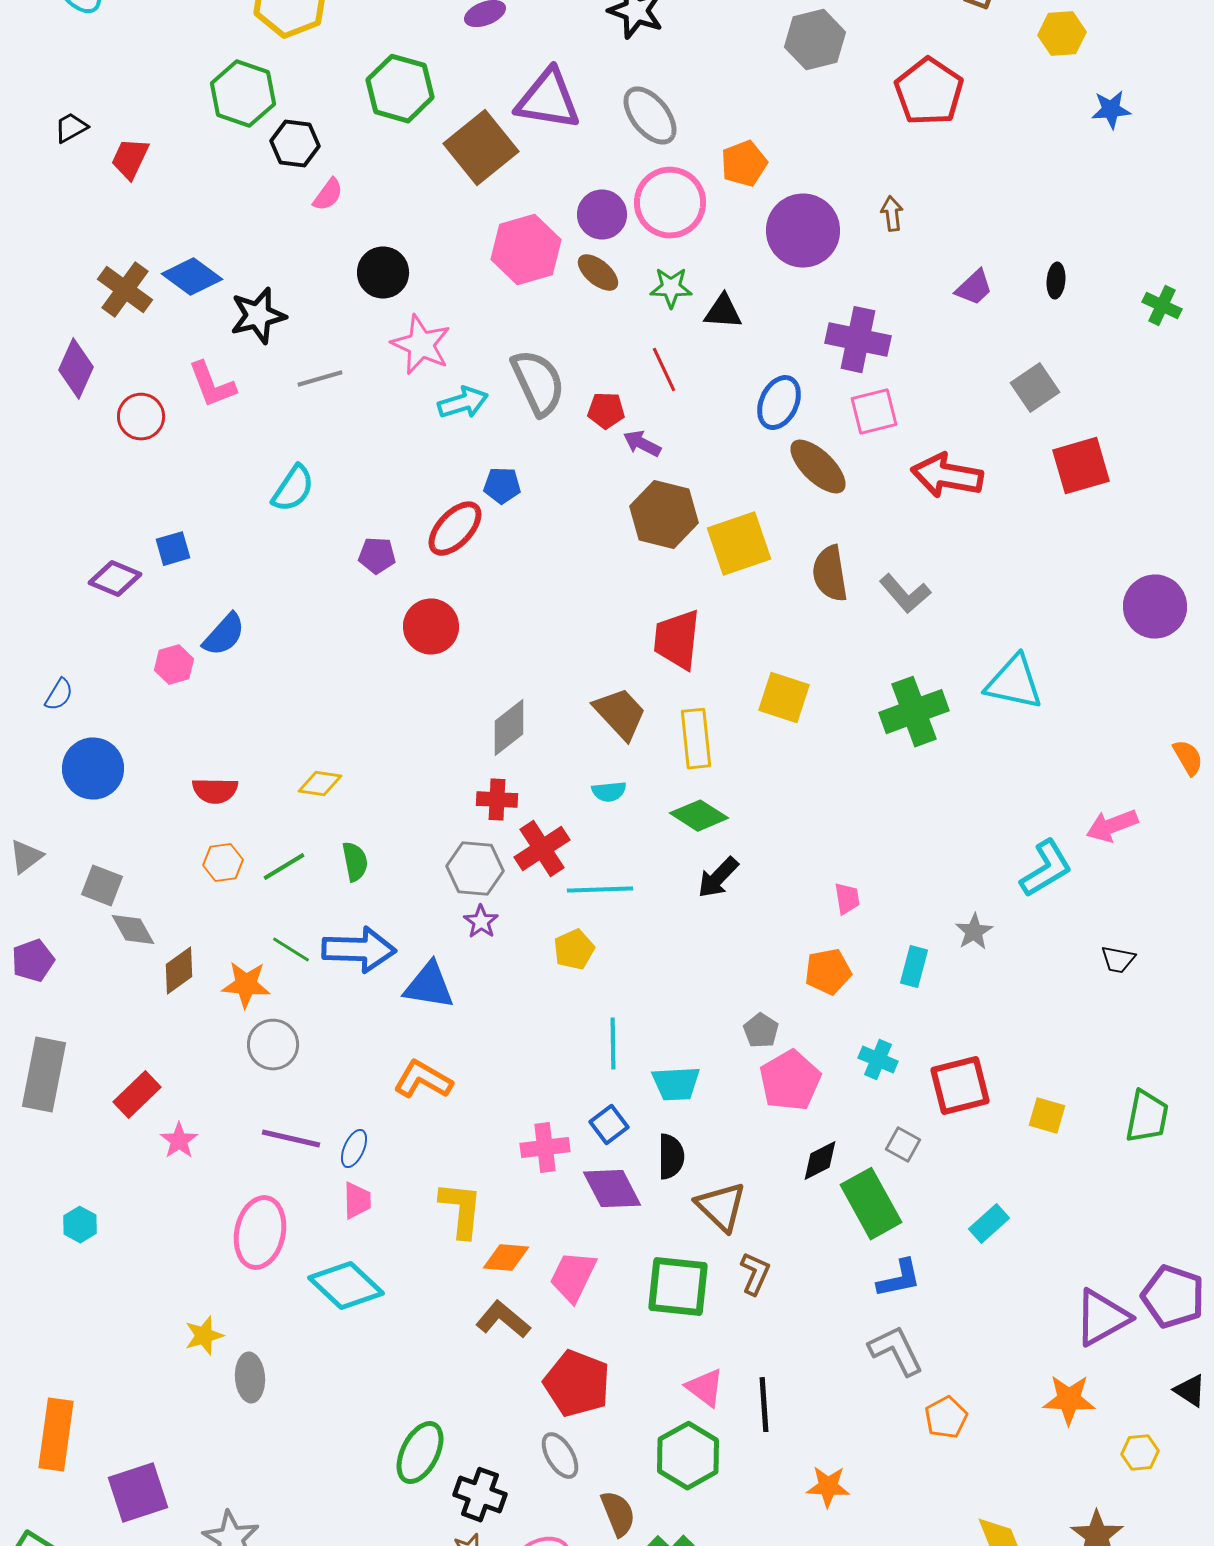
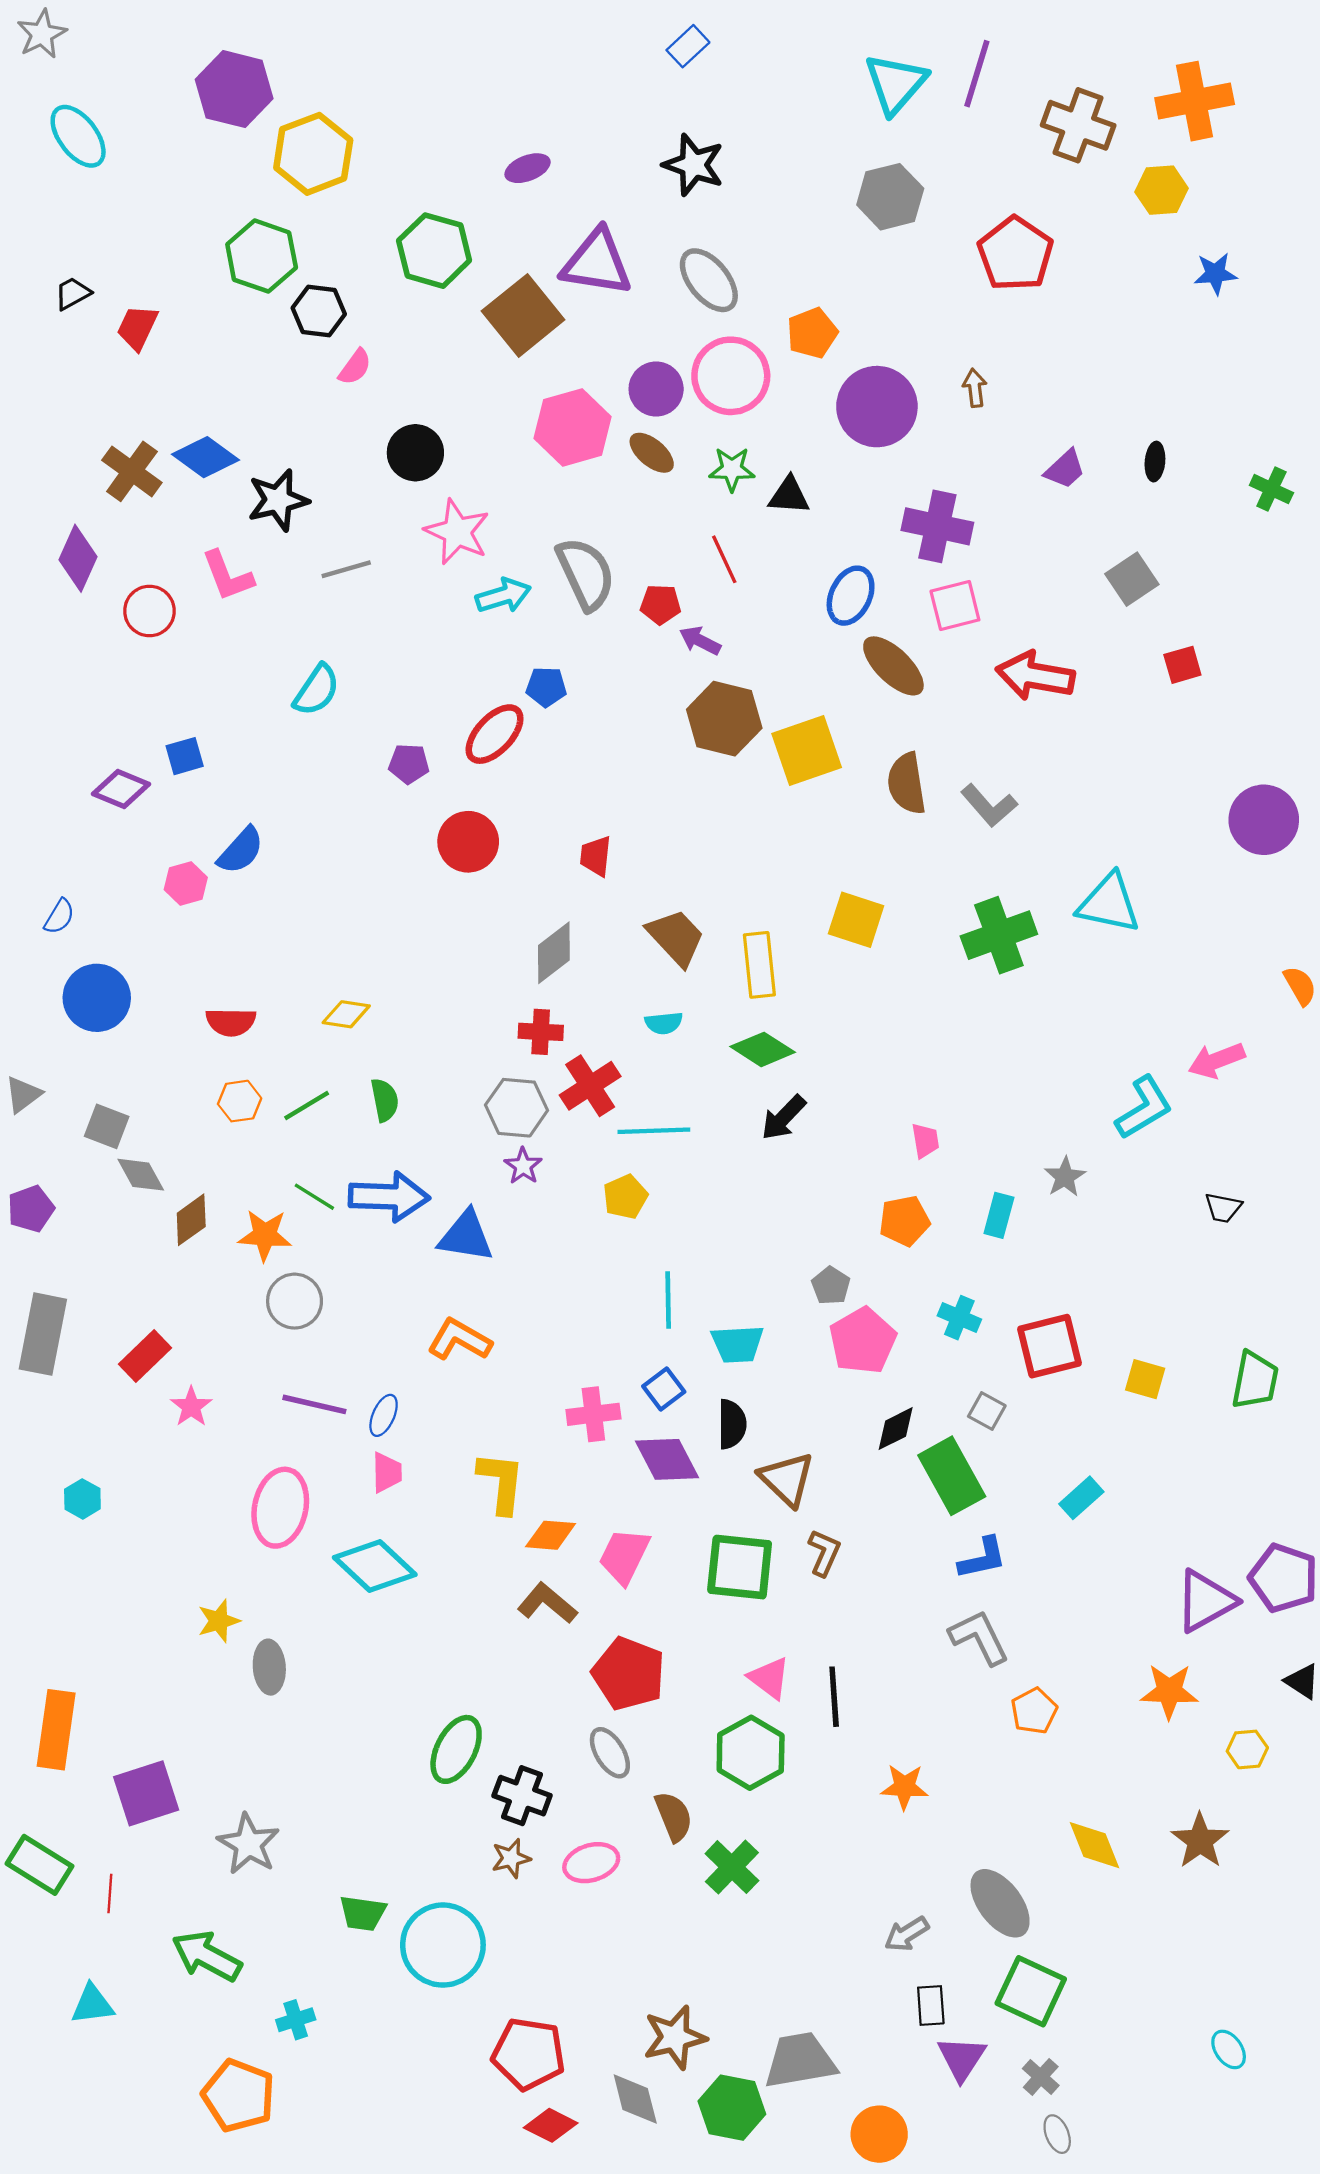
red square: (1081, 466) -> (1182, 665), size x0.6
red trapezoid: (677, 640) -> (596, 856), moved, size x0.6

